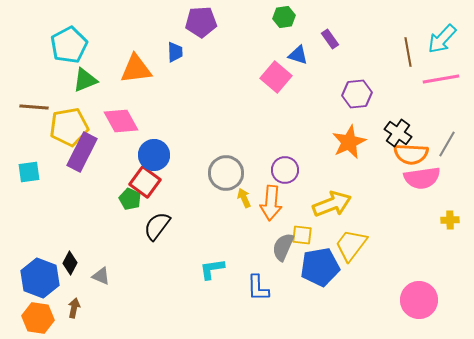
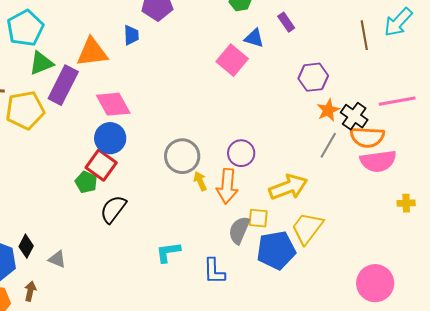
pink line: (441, 79) -> (397, 101), moved
pink diamond: (121, 121) -> (113, 104), moved
orange star: (349, 142) -> (328, 110), moved, size x0.7
gray line: (447, 144) -> (328, 145), moved
purple rectangle: (82, 152) -> (63, 85), moved

